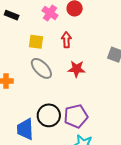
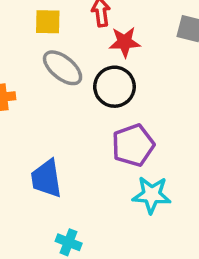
red star: (77, 69) -> (125, 42), moved
black circle: (49, 115) -> (114, 87), moved

